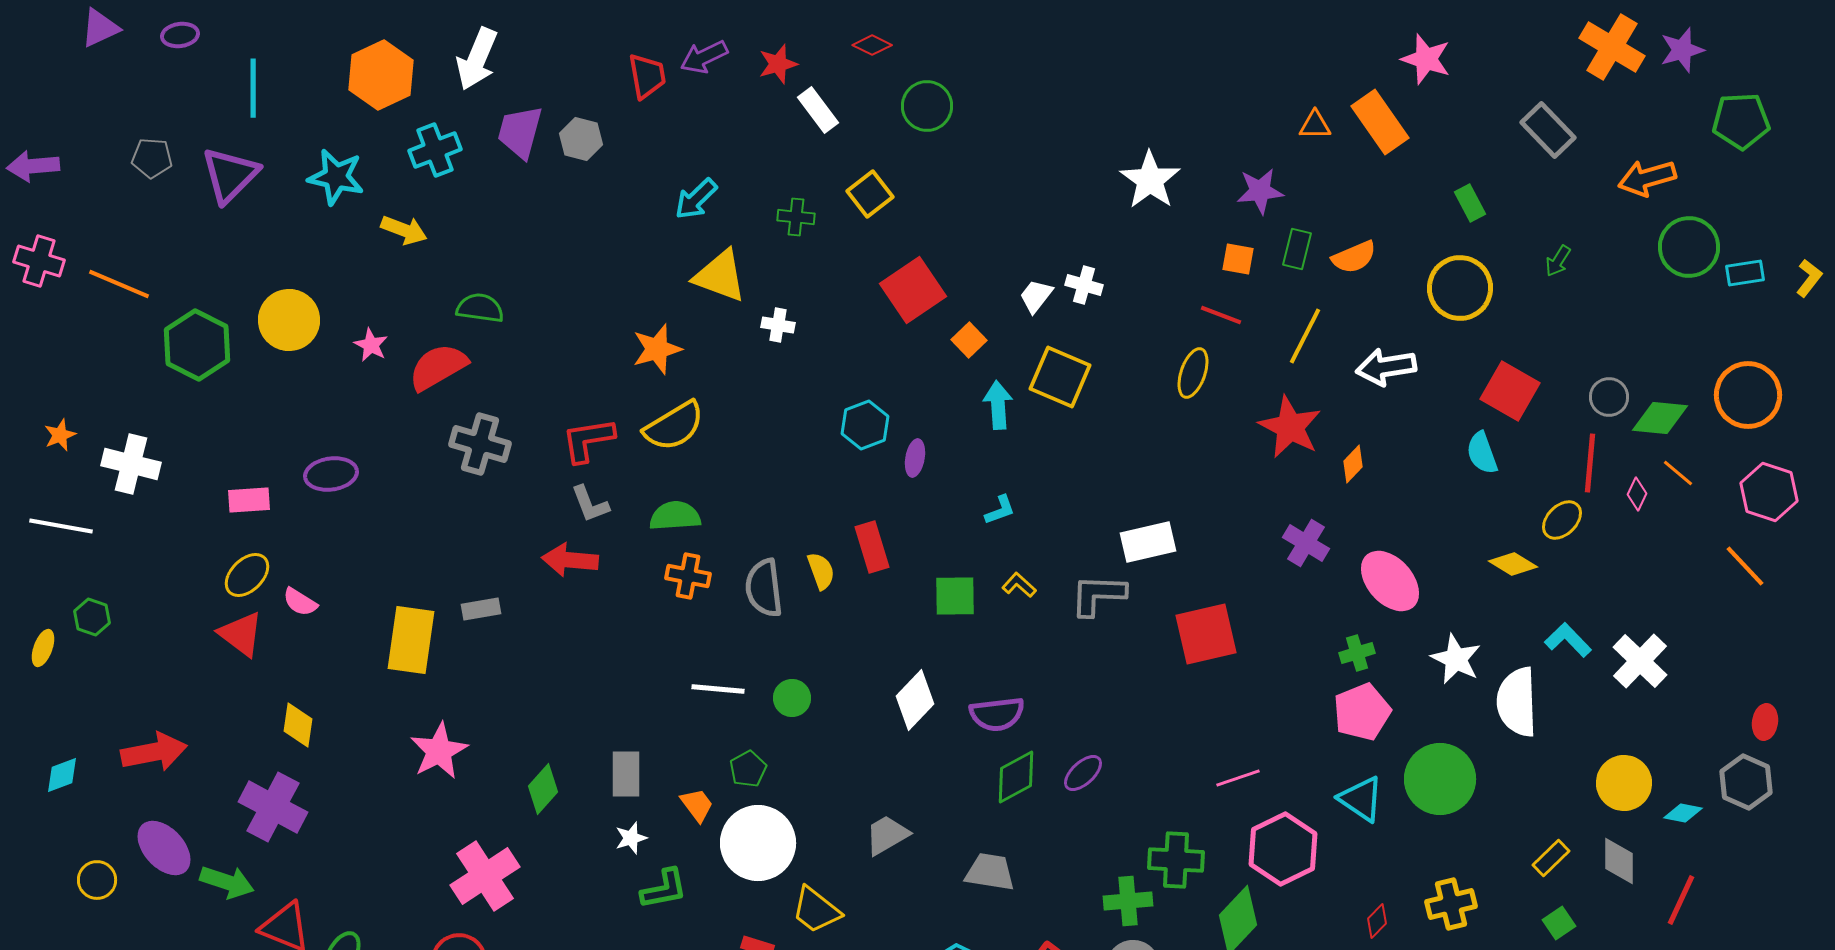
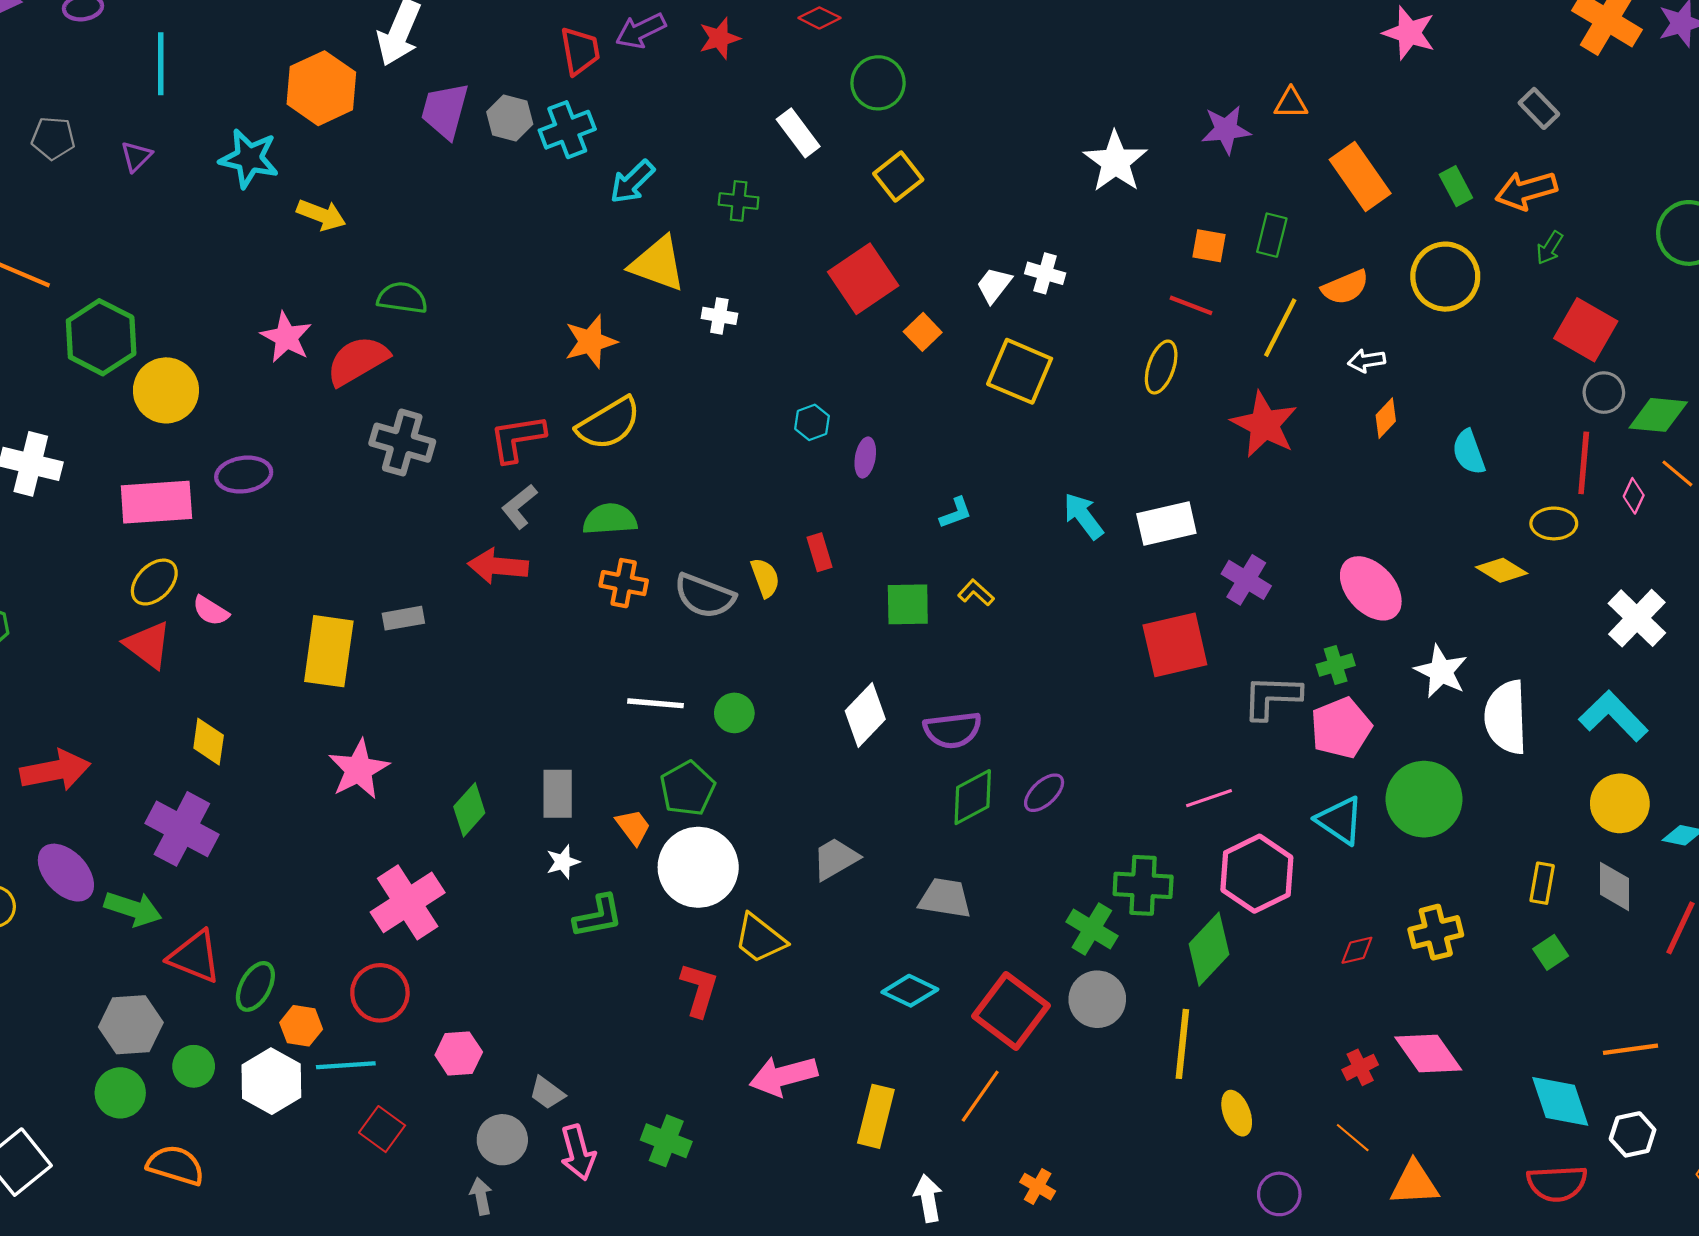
orange hexagon: (381, 75) -> (321, 88), moved
white rectangle: (818, 110) -> (798, 133), moved
orange rectangle: (1380, 122) -> (1360, 177), moved
gray rectangle: (1548, 130) -> (1539, 108), size x0.7
cyan cross: (435, 150) -> (567, 130), moved
purple triangle: (230, 175) -> (136, 156), size x0.5
orange arrow: (1647, 178) -> (1526, 190), moved
purple star: (1260, 191) -> (1226, 130), moved
yellow square: (870, 194) -> (898, 177), moved
orange semicircle: (1354, 257) -> (1345, 287), moved
yellow circle: (289, 320) -> (166, 390), moved
pink star: (371, 345) -> (286, 337), size x1.4
white arrow: (1386, 367) -> (1367, 361), size x0.6
red square: (1510, 391) -> (1586, 330), moved
cyan arrow: (998, 405) -> (1083, 516), moved, turned -33
cyan hexagon: (865, 425) -> (812, 422), size x0.7
orange diamond: (1353, 464) -> (1386, 418), moved
pink rectangle: (249, 500) -> (156, 502), size x1.6
gray L-shape: (590, 504) -> (519, 506), turned 72
yellow ellipse: (1562, 520) -> (1554, 523), turned 45
white rectangle: (1148, 542) -> (1166, 523), moved
purple cross: (1306, 543) -> (1246, 580), moved
red rectangle: (872, 547) -> (819, 552), size x0.7
gray semicircle: (764, 588) -> (705, 596), turned -62
gray L-shape: (1098, 595) -> (1272, 697), moved
cyan L-shape: (1568, 640) -> (1613, 716), moved, size x1.4
white cross: (1640, 661) -> (1637, 618), moved
green pentagon: (748, 769) -> (688, 788), size x1.4
yellow rectangle: (1551, 858) -> (1542, 883), turned -36
green cross: (1128, 901) -> (1092, 929), turned 36
red diamond: (1377, 921) -> (1357, 950), turned 32

